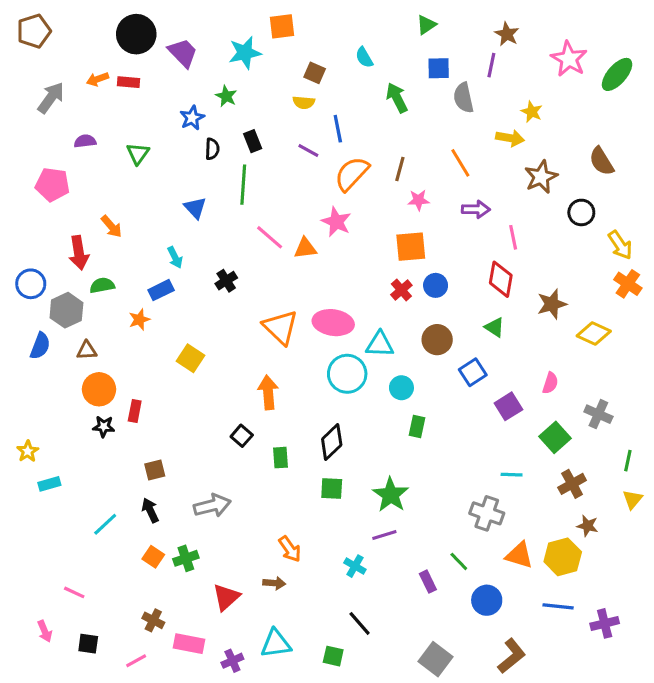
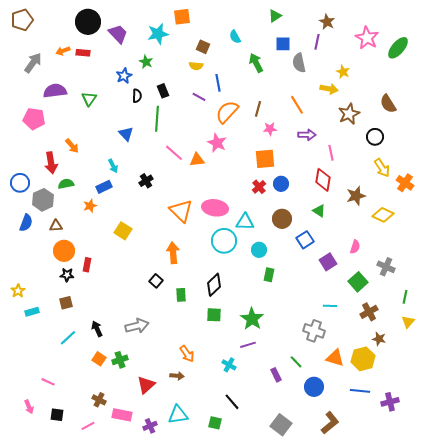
purple semicircle: (85, 141) -> (55, 91), size x1.6
yellow arrow: (620, 245) -> (382, 168), moved
brown square: (155, 470) -> (66, 303), moved

